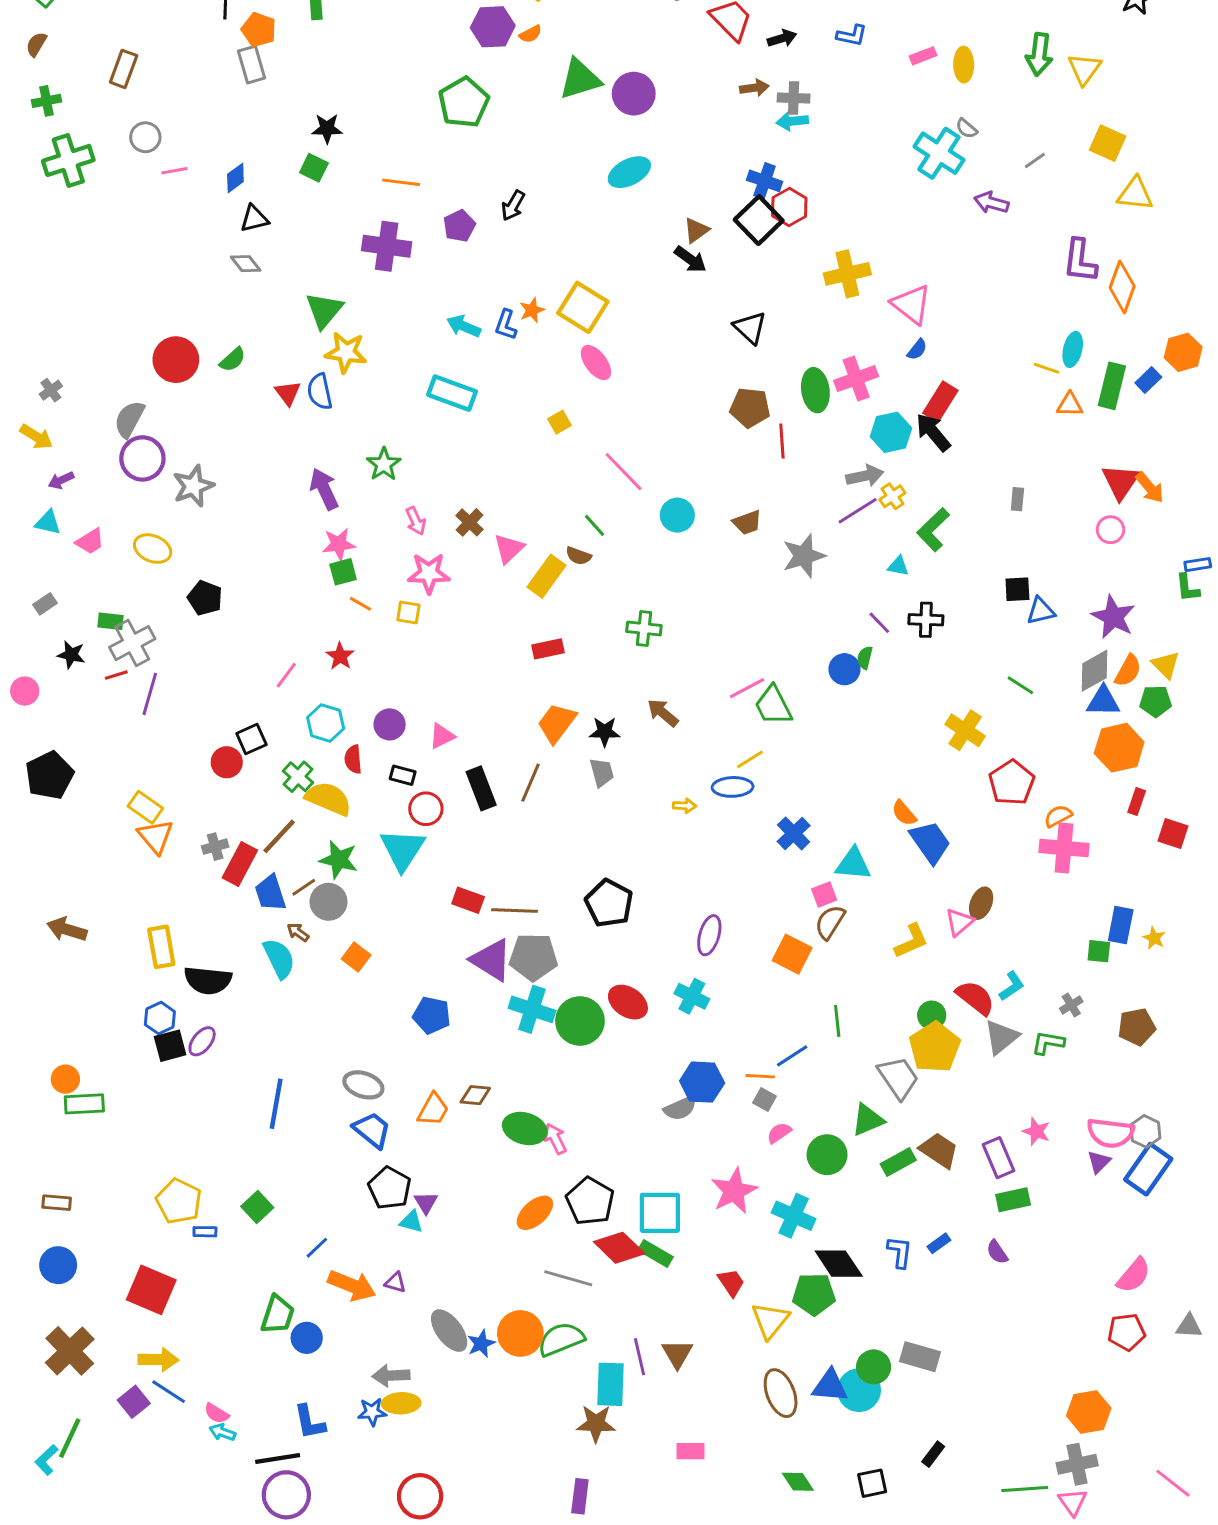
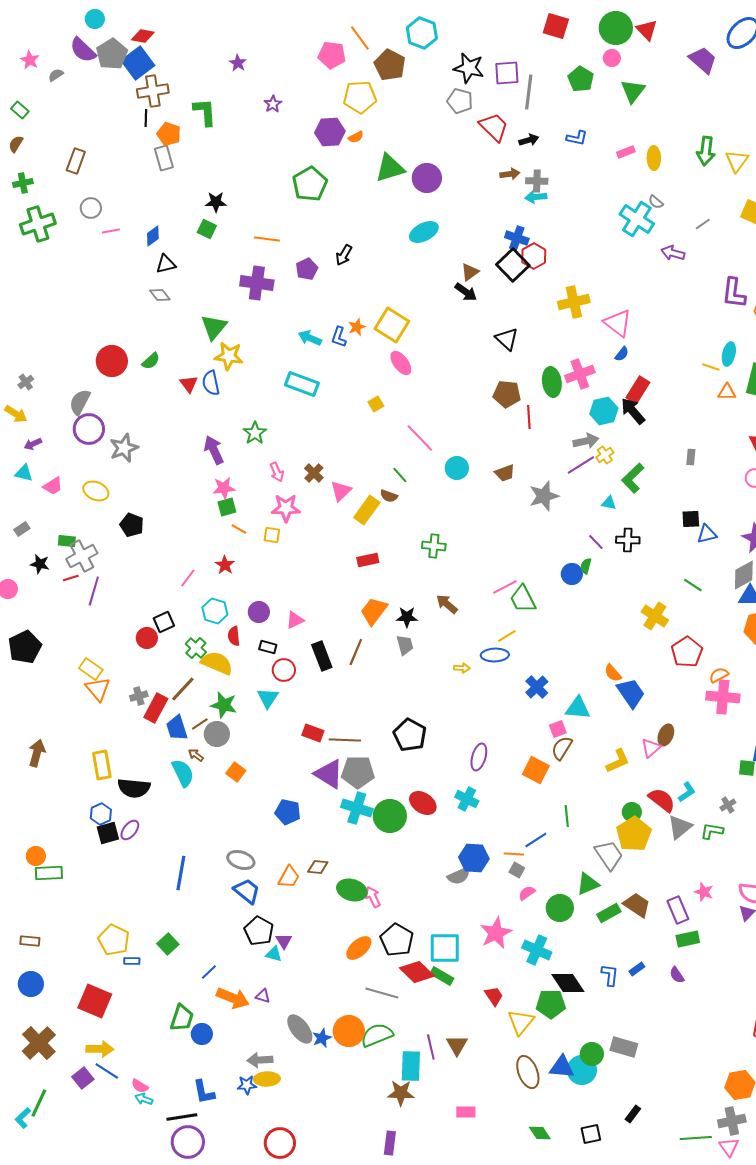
cyan triangle: (403, 849) -> (268, 698), size x0.7
brown arrow: (67, 929) -> (37, 753), turned 88

